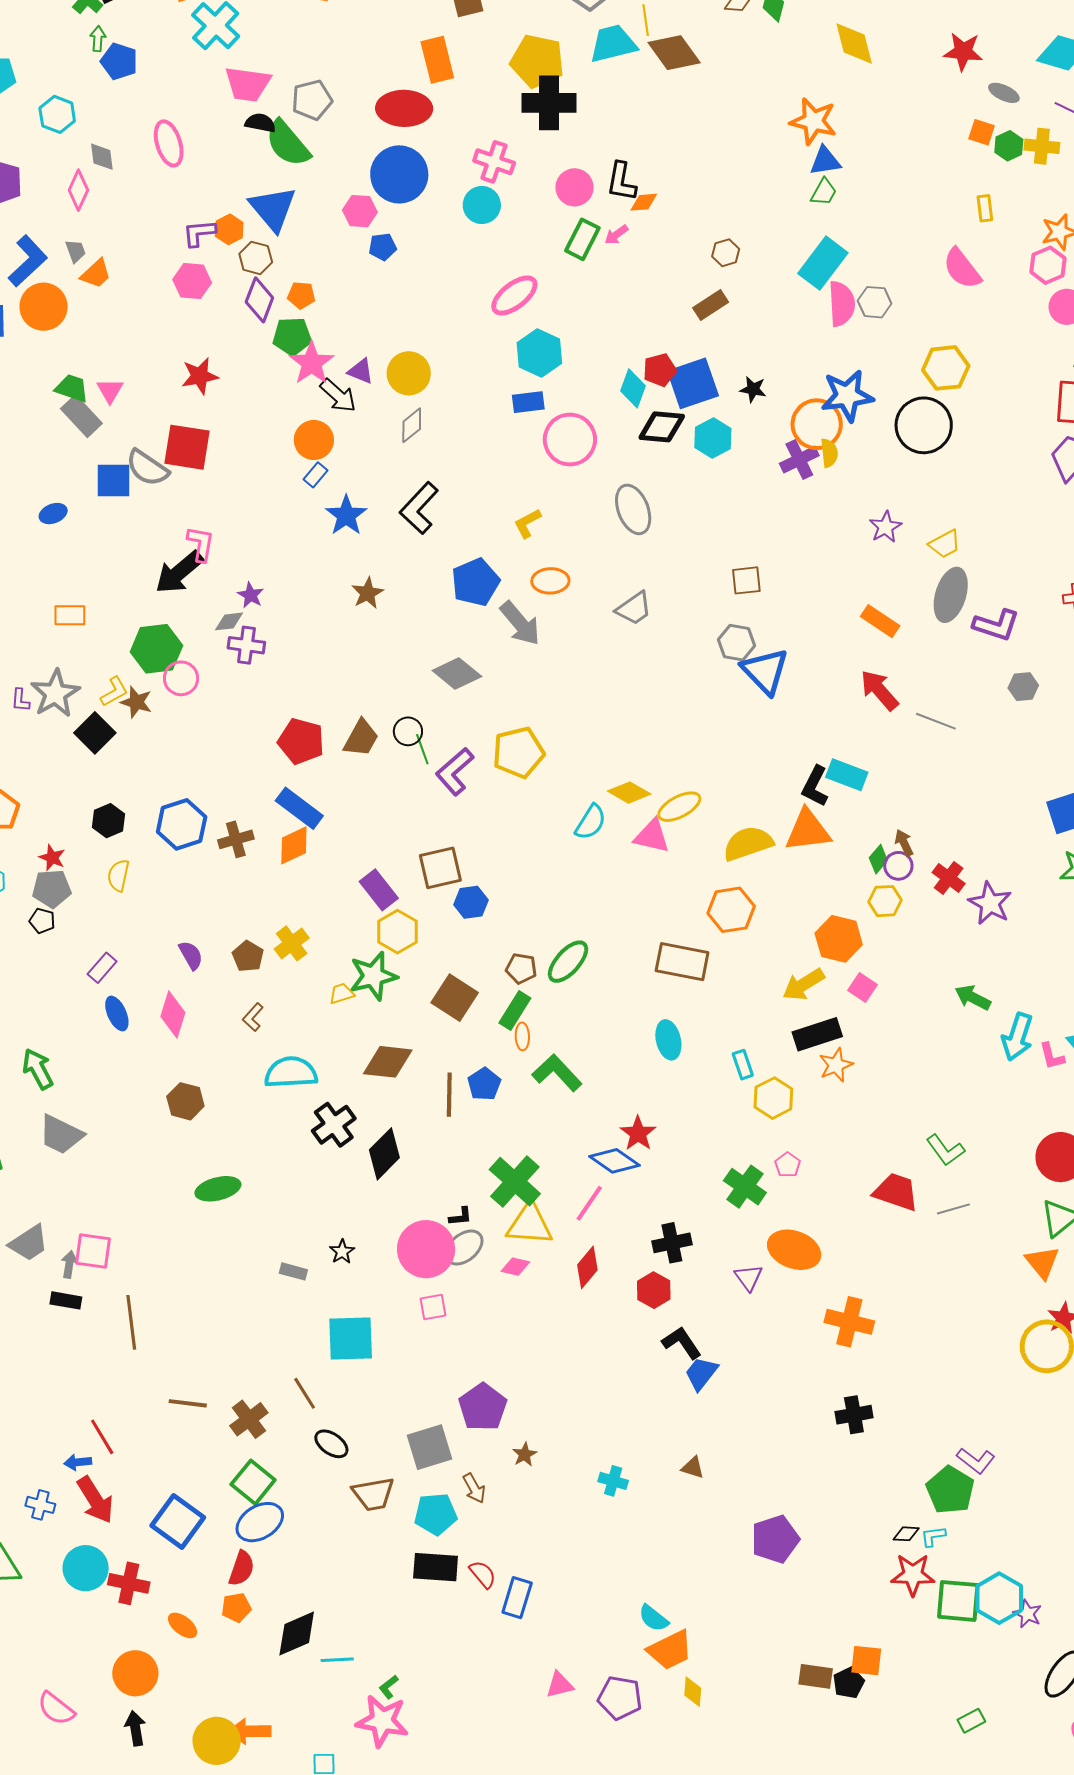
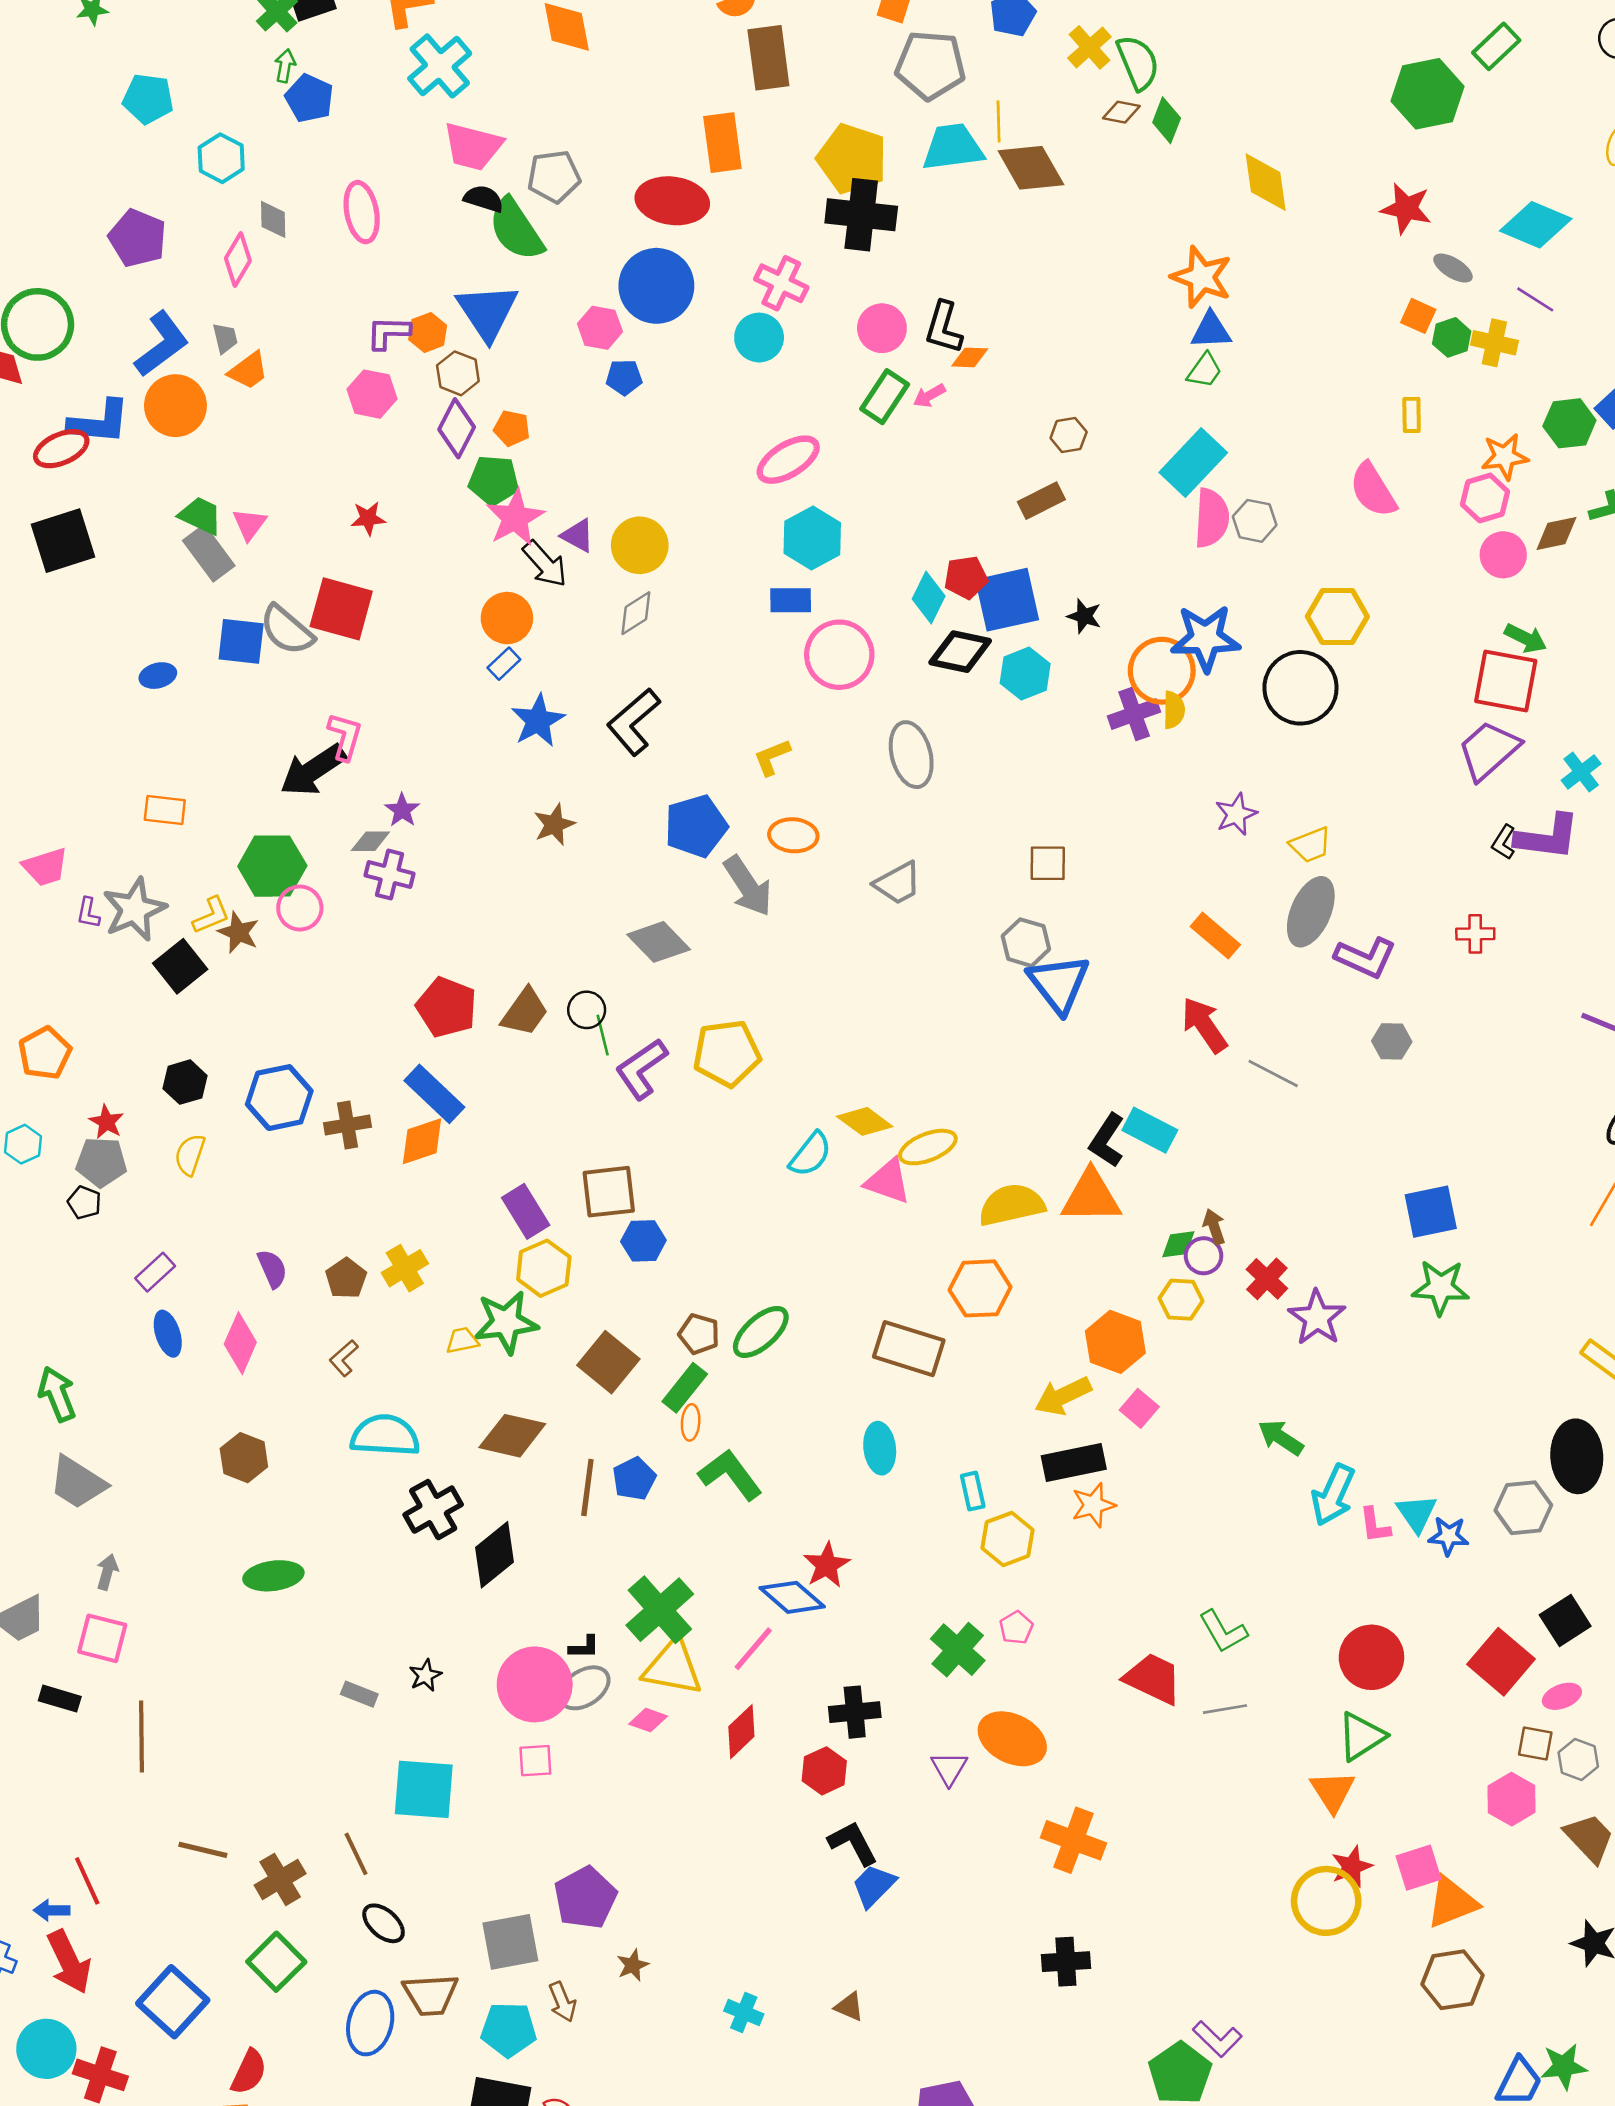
red star: (200, 376) -> (368, 518), size x0.7
green diamond: (878, 859) -> (1178, 1244), turned 36
gray arrow: (69, 1264) -> (107, 1572), moved
blue ellipse: (260, 1522) -> (370, 2023), moved, turned -51

